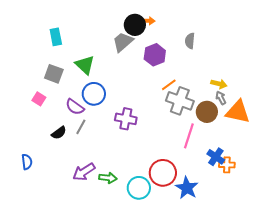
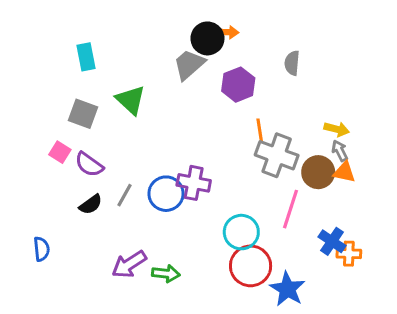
orange line: (169, 85) -> (260, 131), turned -63
blue circle: (94, 94) -> (166, 194), moved
purple semicircle: (75, 107) -> (89, 164), moved
orange triangle: (238, 112) -> (344, 172), moved, size x0.6
cyan circle: (139, 188) -> (241, 232), moved

